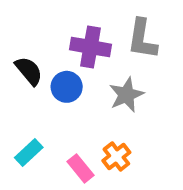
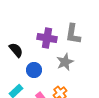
blue circle: (67, 87) -> (34, 70), moved

